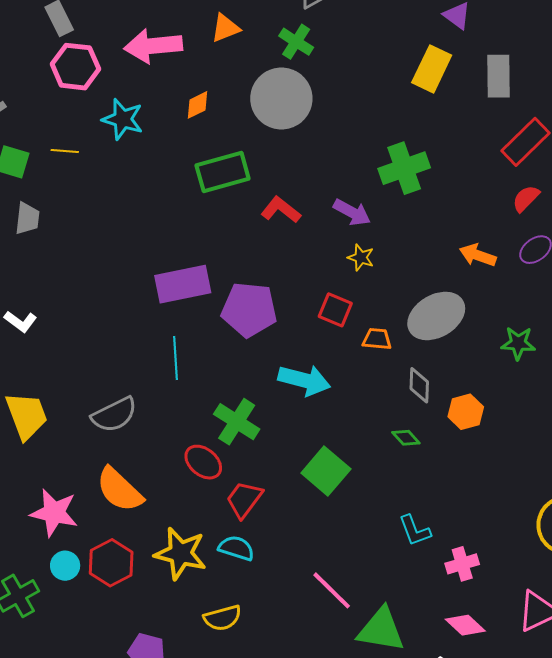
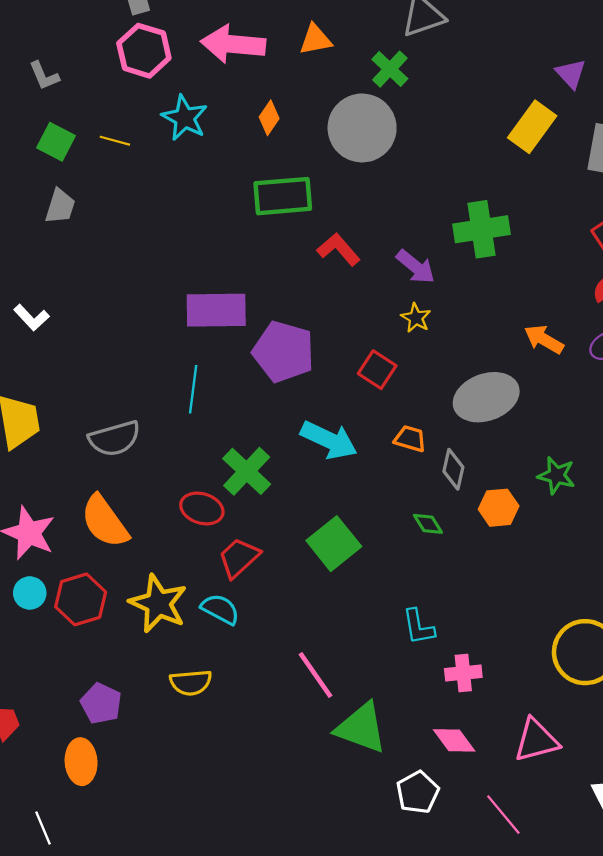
orange diamond: (197, 105) -> (269, 118), turned -40
orange trapezoid: (377, 339) -> (410, 439), moved
green star: (518, 343) -> (556, 475), moved
red ellipse: (203, 462) -> (202, 508), turned -33

